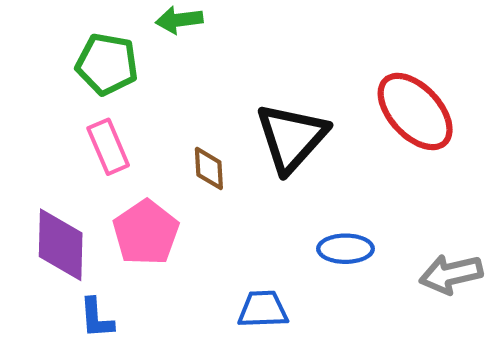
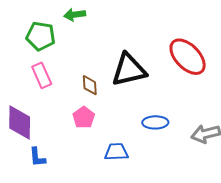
black triangle: (291, 138) -> (129, 70), turned 36
pink pentagon: (146, 233) -> (84, 117), moved, size x0.7

